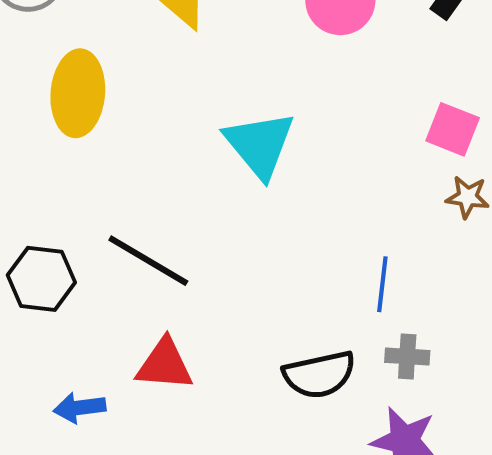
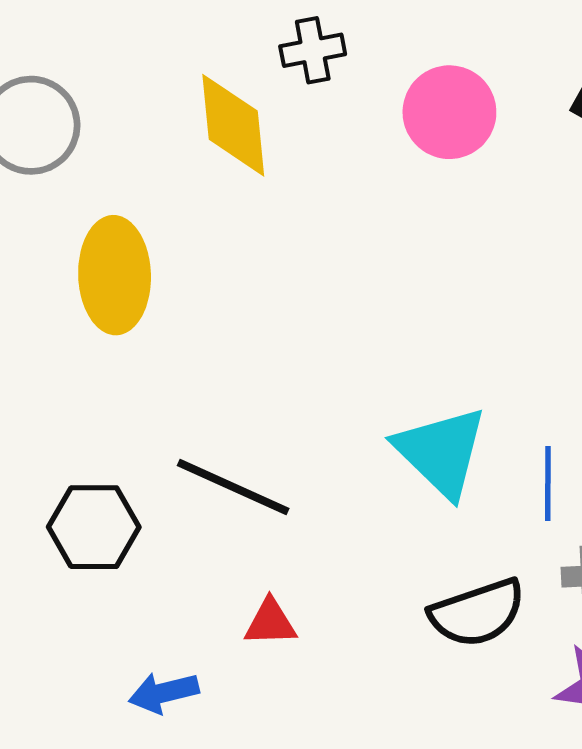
cyan triangle: (260, 145) -> (441, 452), moved
red triangle: (165, 364) -> (270, 623), size x0.7

